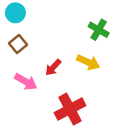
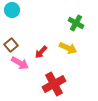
brown square: (18, 44) -> (11, 45), moved

